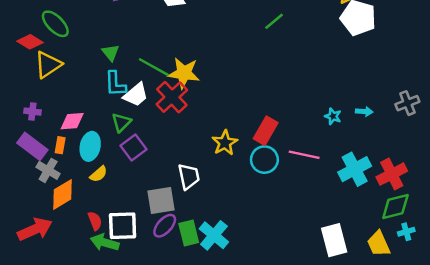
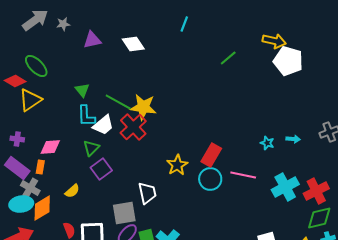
green line: (274, 21) -> (228, 58), moved
cyan ellipse: (90, 146) -> (21, 204), moved, turned 70

